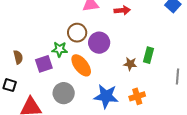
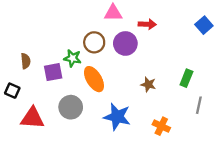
purple circle: (99, 43) -> (125, 43), moved
green rectangle: (148, 55) -> (186, 78), moved
orange cross: (137, 96) -> (161, 126), moved, turned 35

